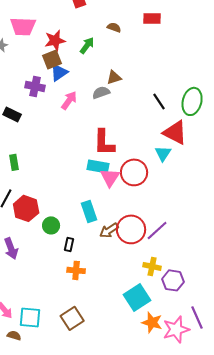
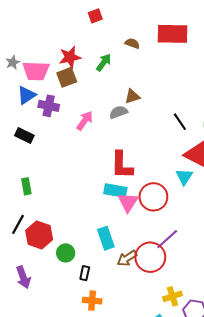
red rectangle: (152, 18) -> (173, 34), size x1.6
pink trapezoid: (23, 26) -> (36, 71), moved
blue triangle: (59, 72) -> (26, 95), moved
purple line: (157, 230) -> (167, 239), moved
yellow cross: (152, 266) -> (173, 296), turned -30

